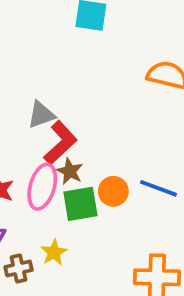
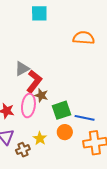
blue line: (158, 188) -> (85, 118), moved
orange circle: (113, 191) -> (65, 132), moved
green square: (80, 204) -> (62, 110), moved

